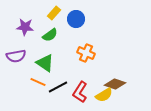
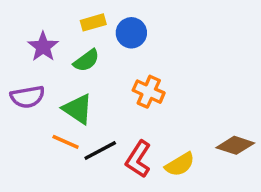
yellow rectangle: (54, 13) -> (93, 22), turned 32
purple star: (25, 27) -> (43, 47), turned 30
brown diamond: (115, 84) -> (235, 145), moved

